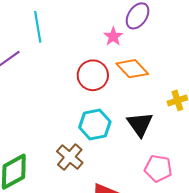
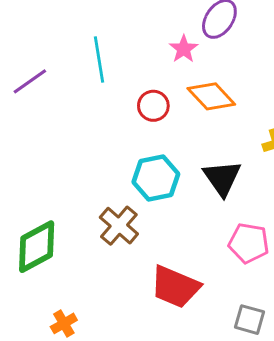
cyan line: (38, 27) -> (99, 59), moved
red circle: (93, 75) -> (153, 106), size x0.7

